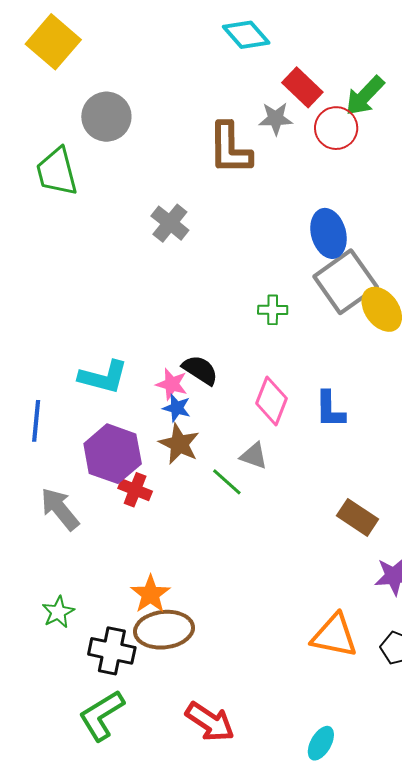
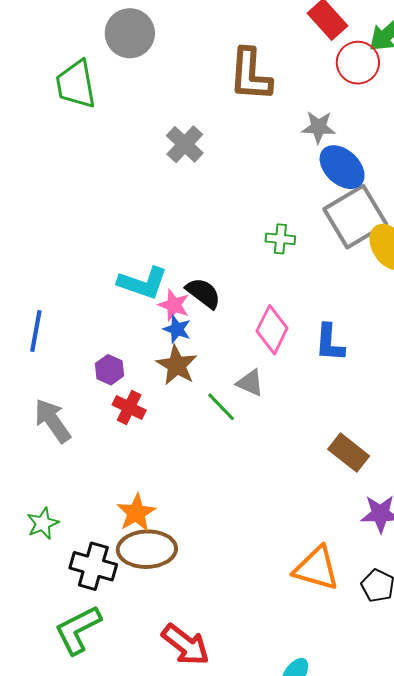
gray star: (276, 119) -> (319, 127), moved
blue ellipse: (329, 233) -> (342, 167), turned -36
cyan L-shape: (103, 377) -> (143, 283), moved
purple hexagon: (113, 454) -> (109, 370), size x0.5

